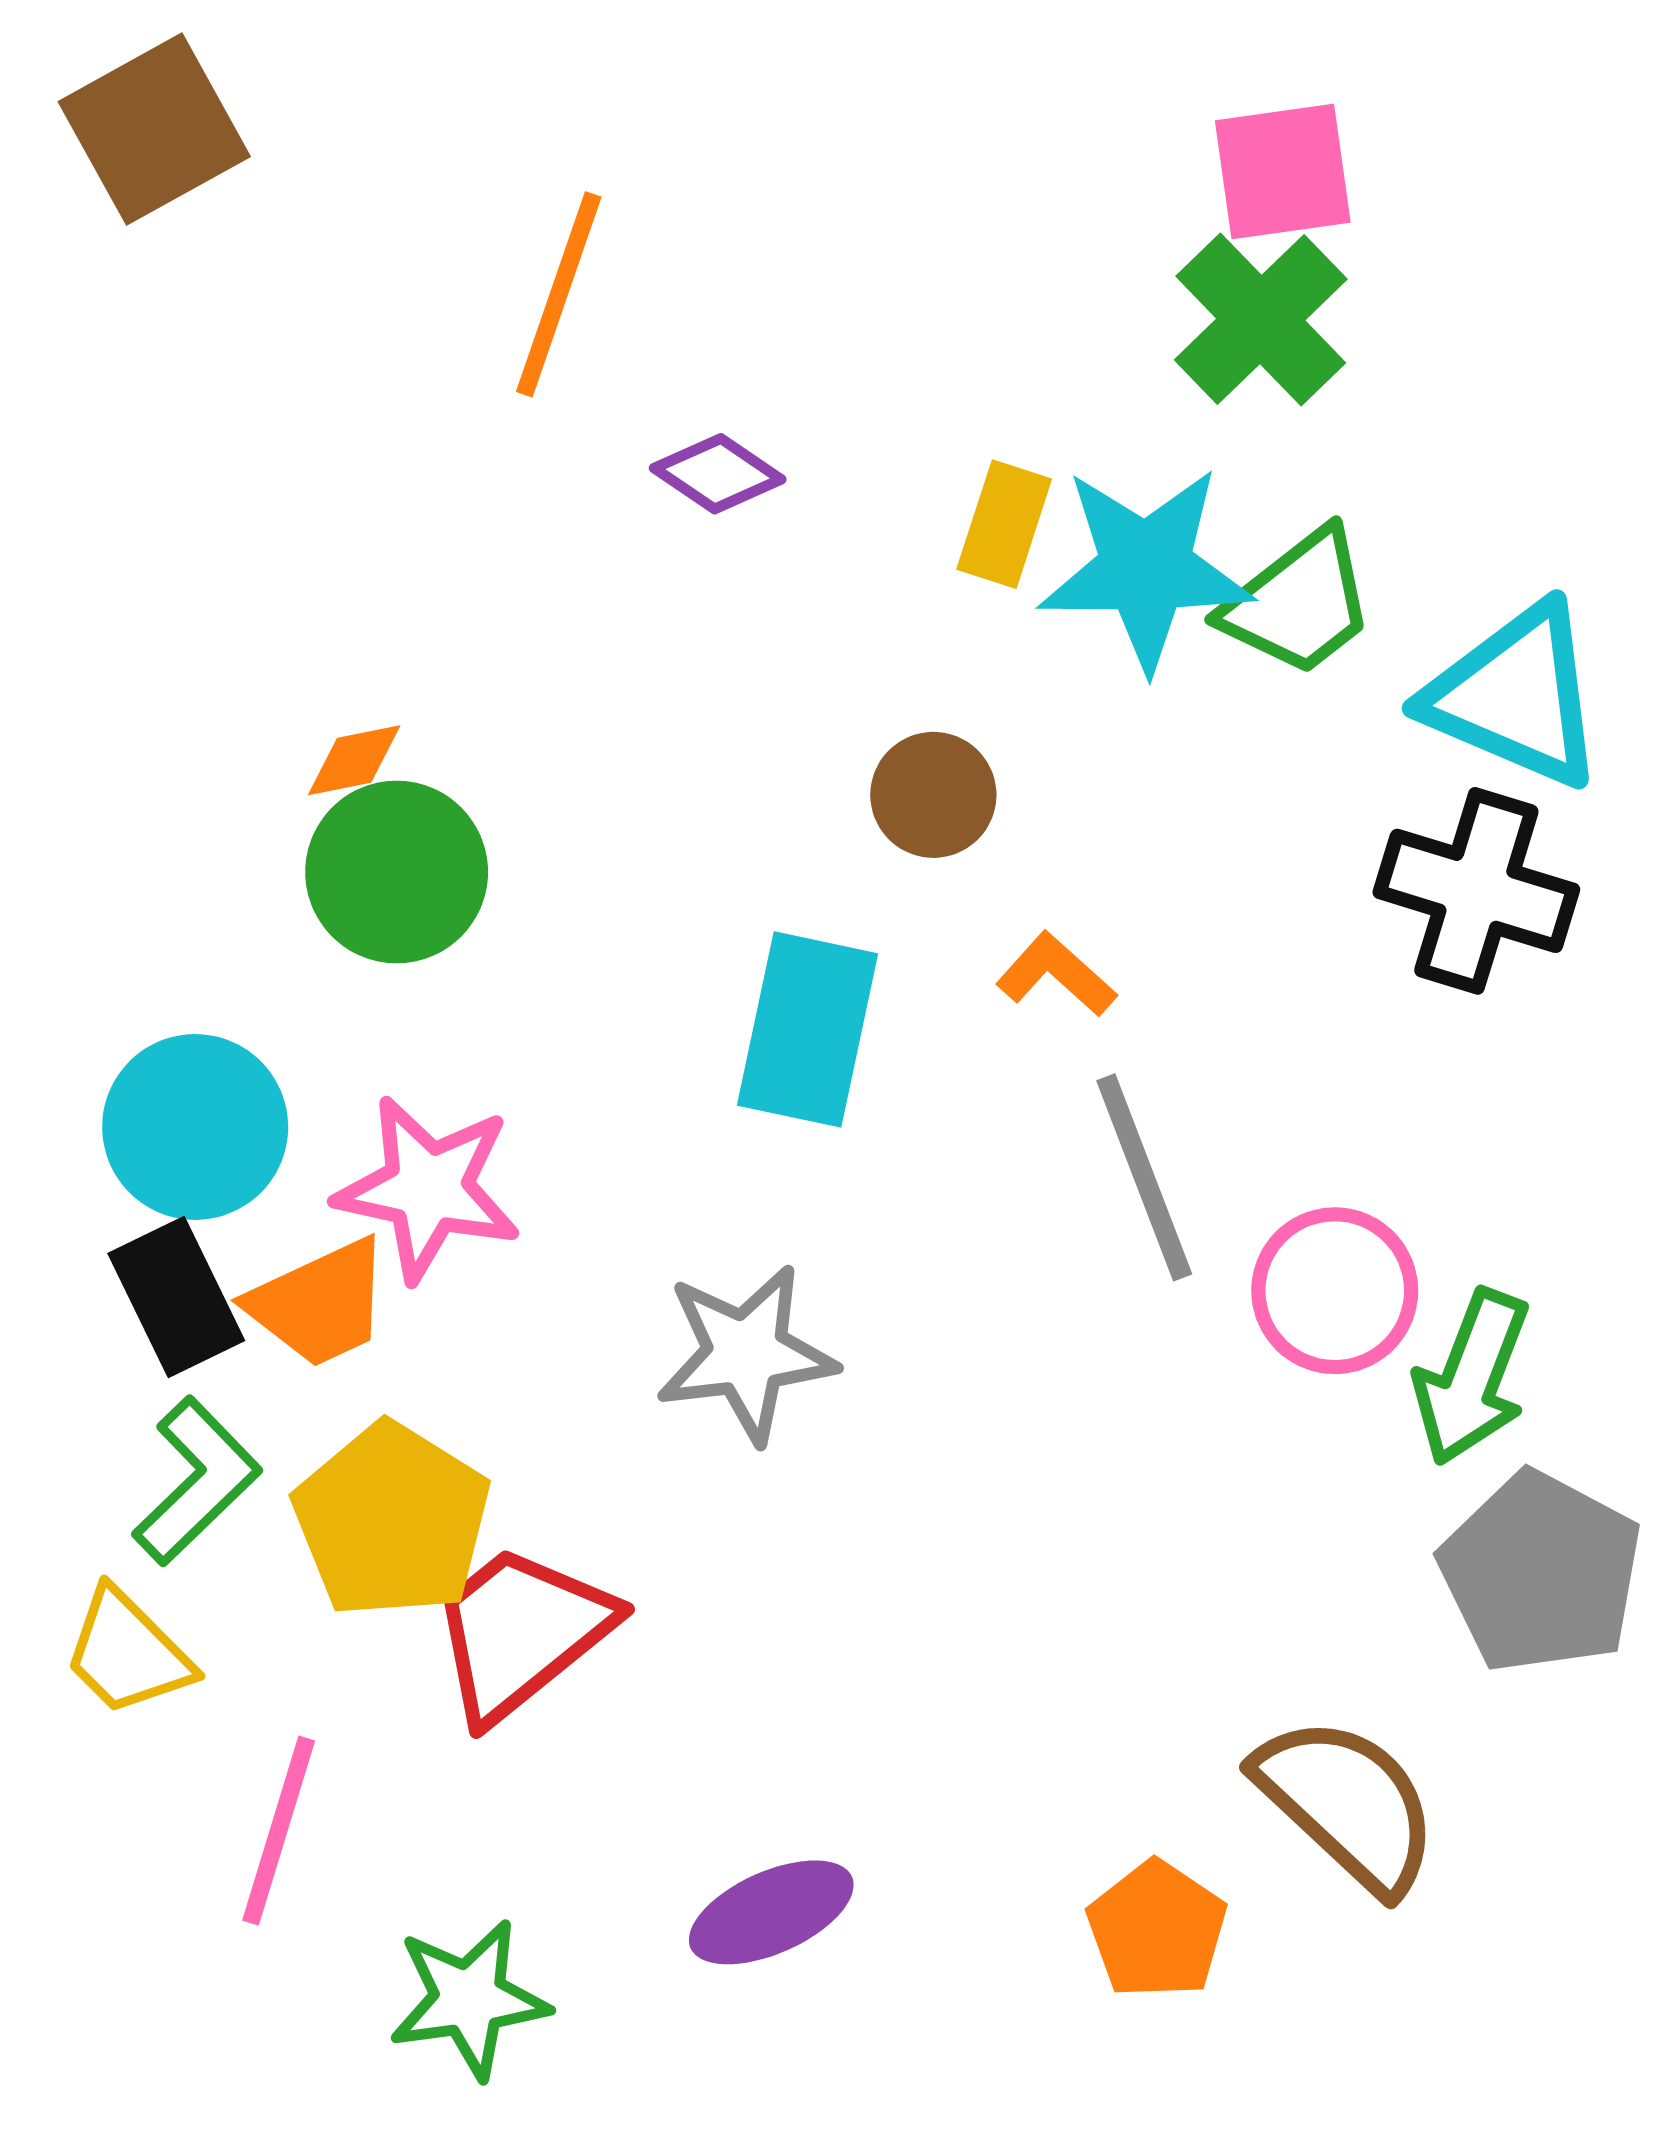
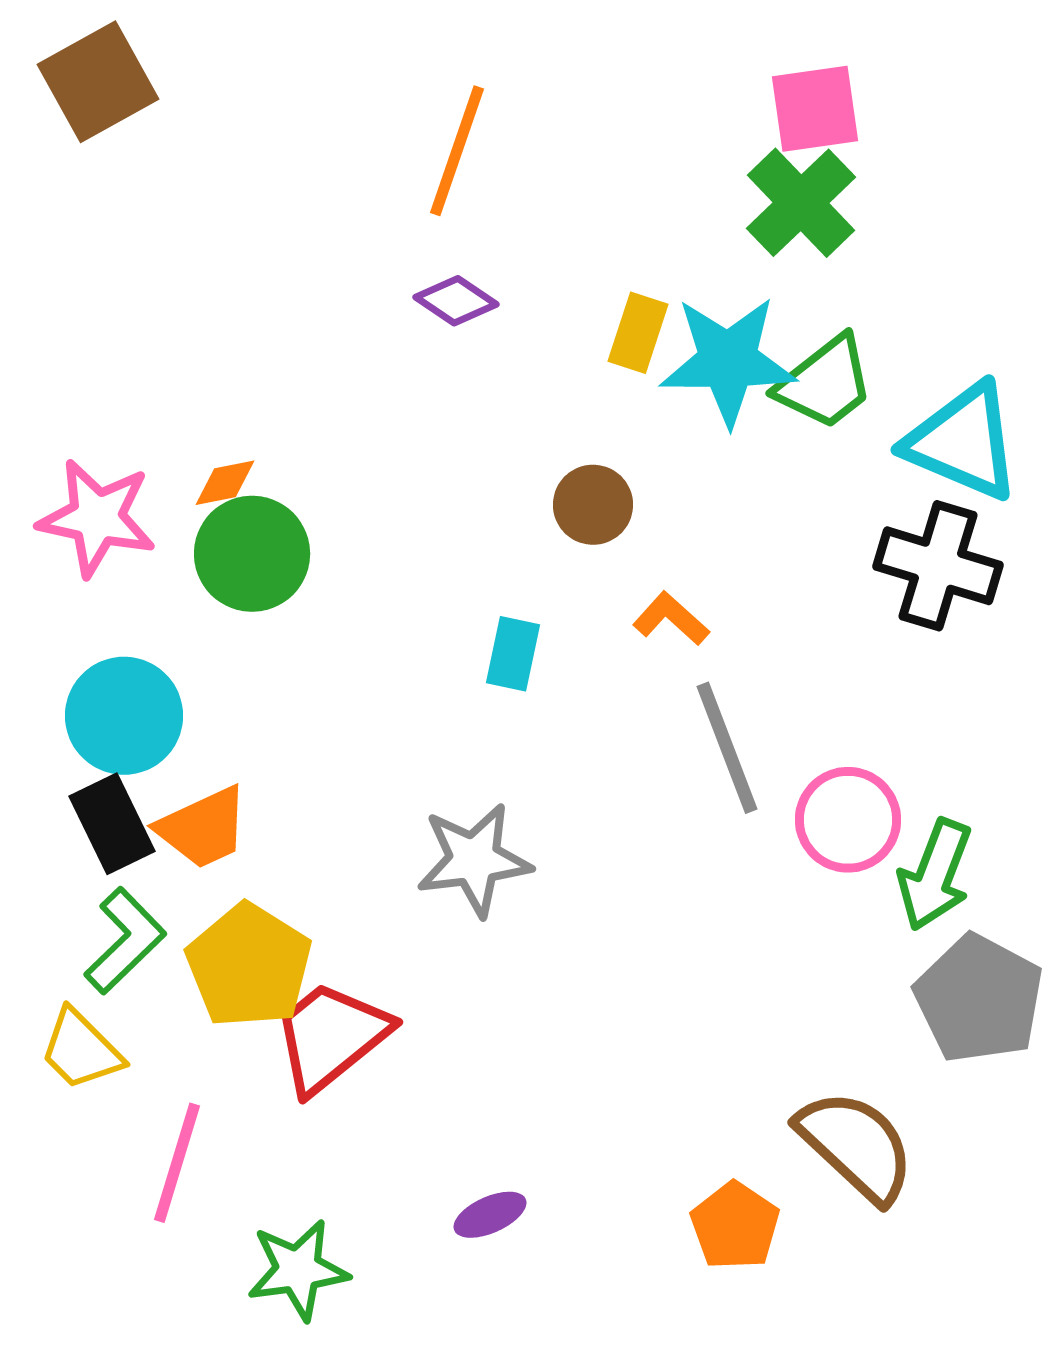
orange line: (559, 294) -> (457, 151), moved
cyan rectangle: (807, 1029) -> (513, 654), size x0.6
pink star: (428, 1188) -> (97, 518), moved
purple ellipse: (771, 1912) -> (490, 1215), size x0.7

